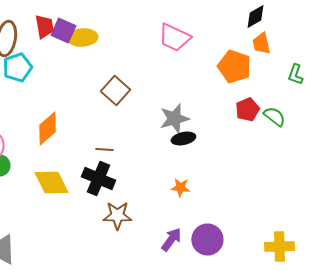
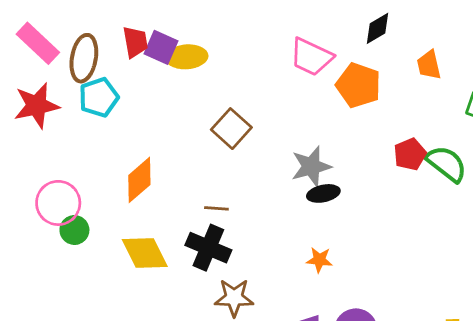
black diamond: (255, 16) -> (377, 28), moved
orange pentagon: (234, 66) -> (359, 85), moved
green semicircle: (274, 116) -> (446, 164), size x1.4

